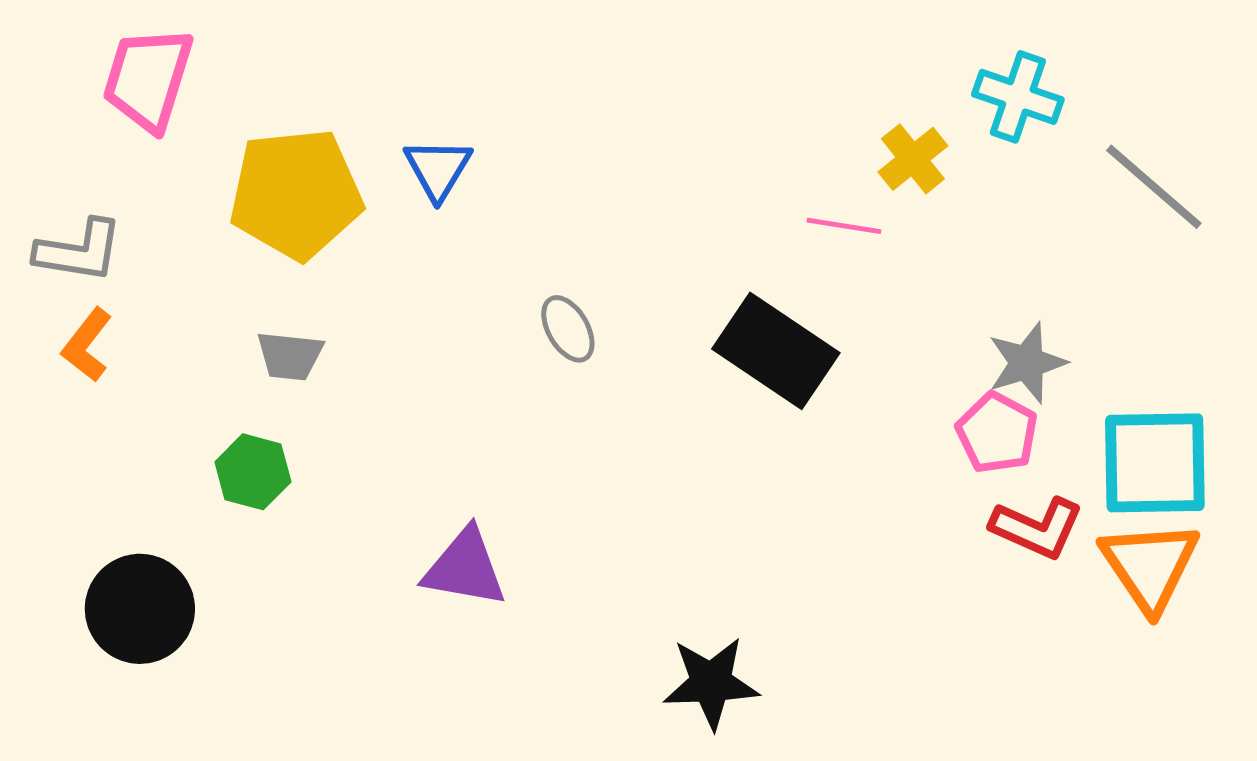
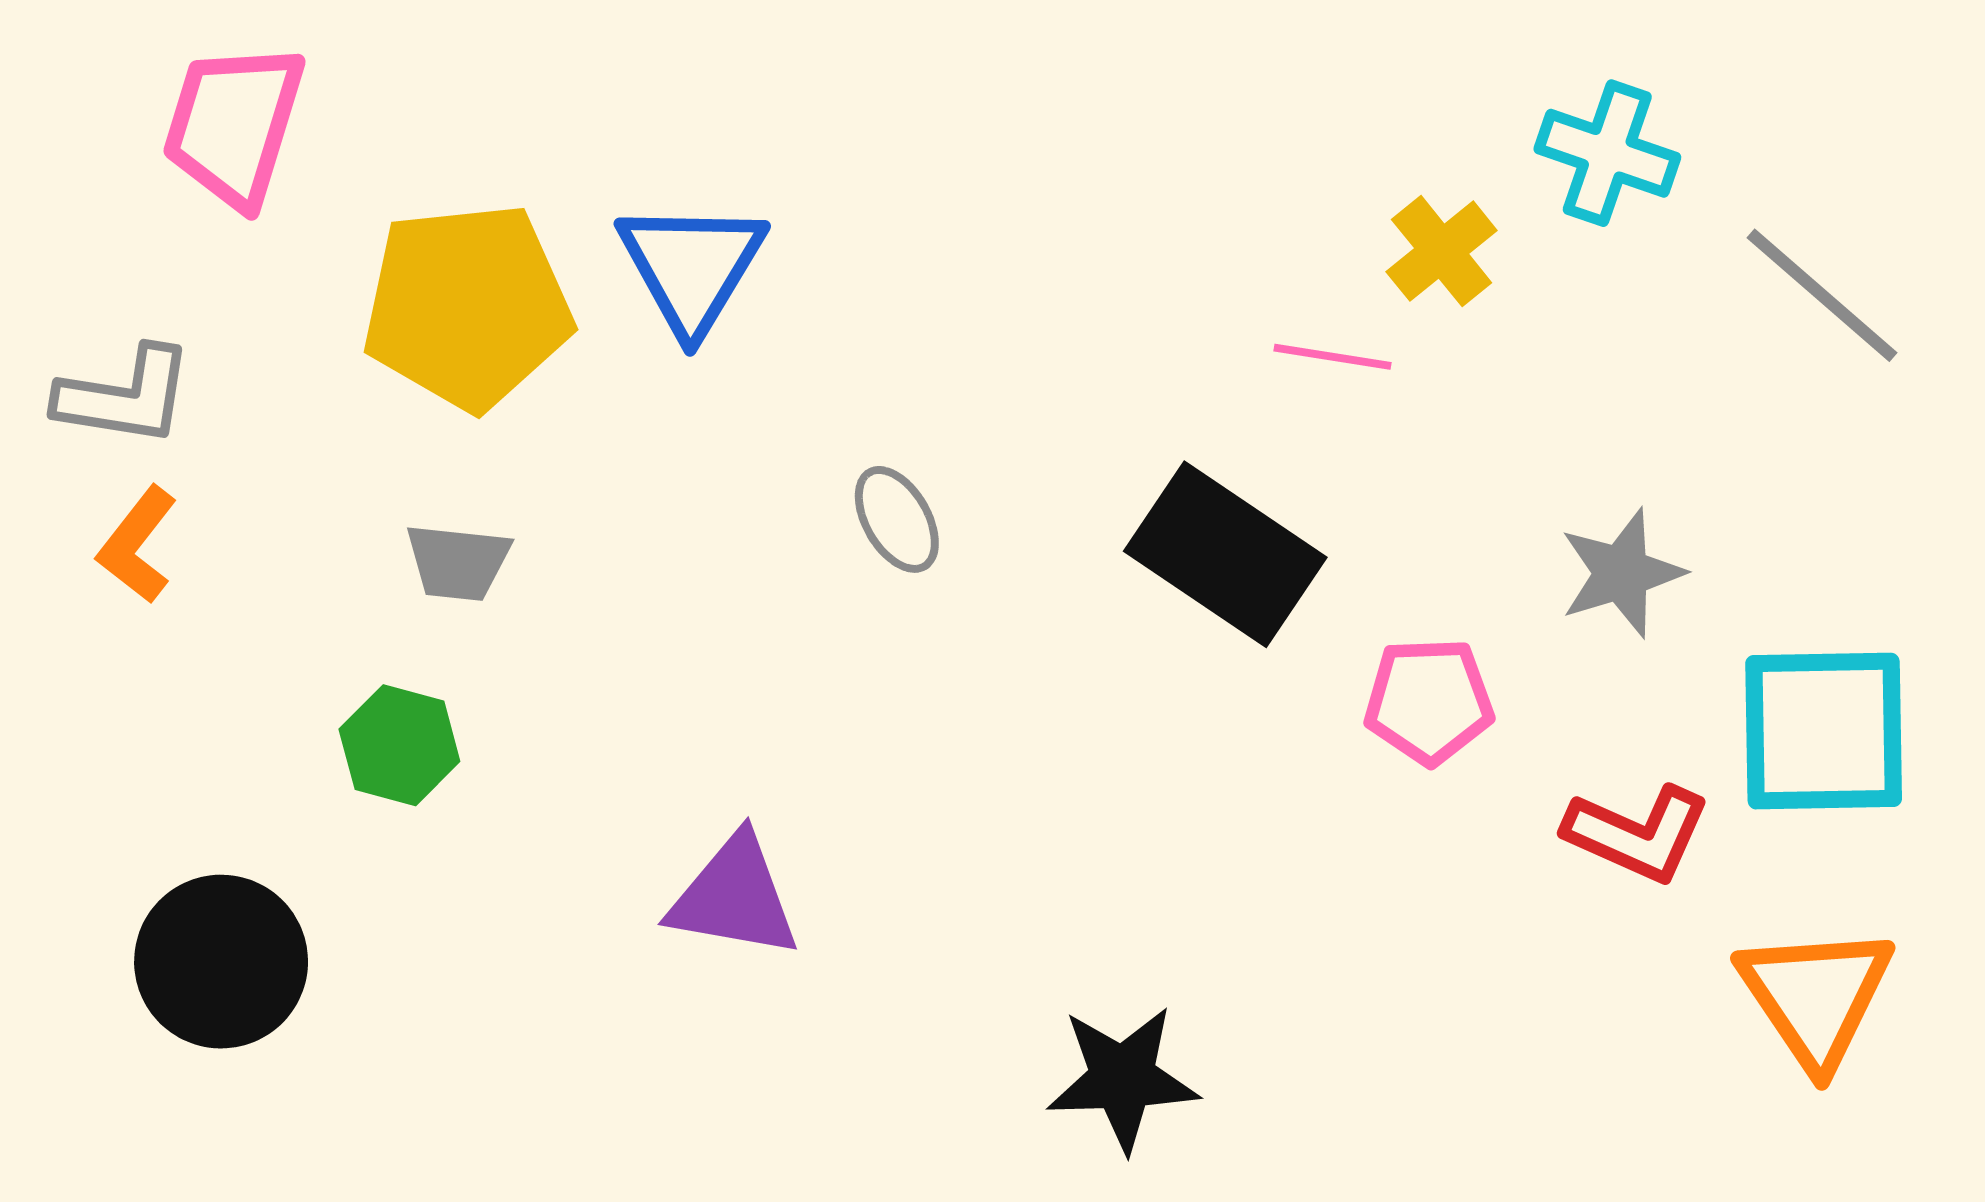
blue triangle: (438, 169) -> (692, 267), size x1.4
pink pentagon: (997, 433) -> (1429, 701), moved, turned -30
orange triangle: (1150, 566) -> (1816, 996), moved

